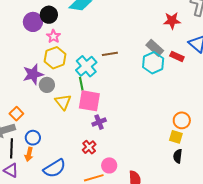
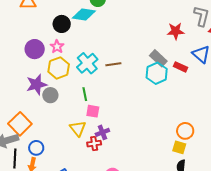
black circle: (49, 15) -> (62, 24), moved
purple circle: (33, 22) -> (35, 49), moved
cyan cross: (86, 66) -> (87, 63), moved
pink square: (89, 101) -> (93, 111), size x0.6
yellow triangle: (63, 102) -> (78, 129), moved
orange square: (16, 114) -> (20, 124), size x1.6
red cross: (89, 147) -> (94, 144), moved, turned 32

